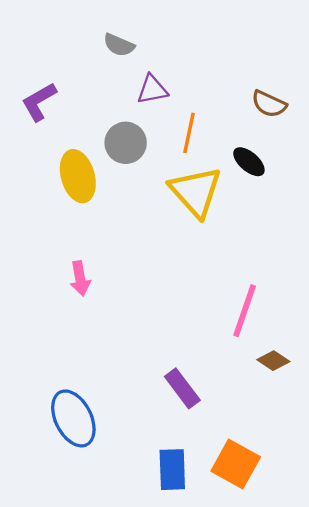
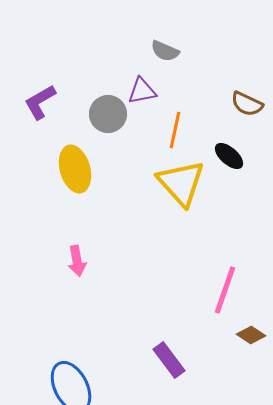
gray semicircle: (119, 45) -> (165, 51), moved
gray circle: (126, 143) -> (108, 114), moved

